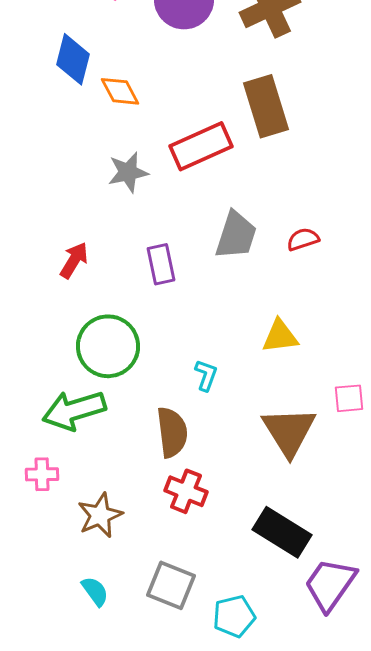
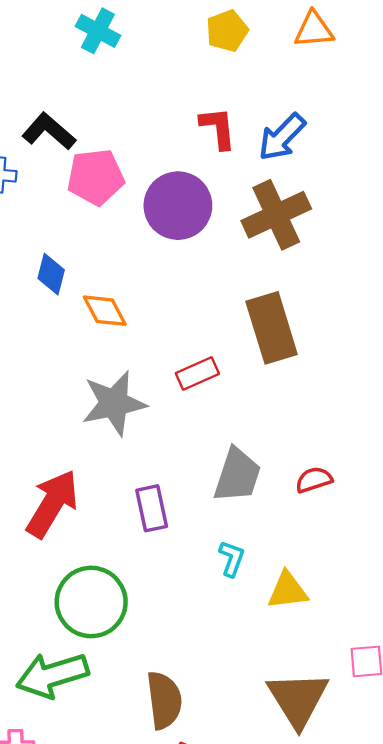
blue diamond: (73, 59) -> (51, 274), size x0.7
red rectangle: (201, 146) -> (197, 374), size x0.6
gray star: (128, 172) -> (114, 403), size x1.4
red arrow: (74, 260) -> (52, 504), size x1.6
cyan L-shape: (206, 375) -> (232, 559), moved

